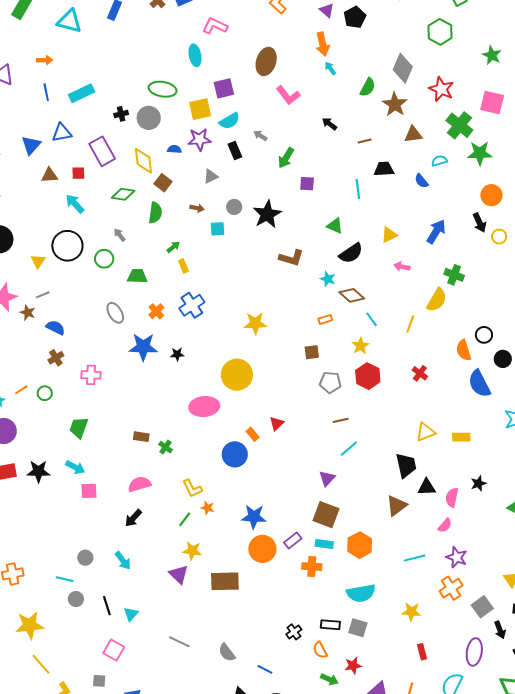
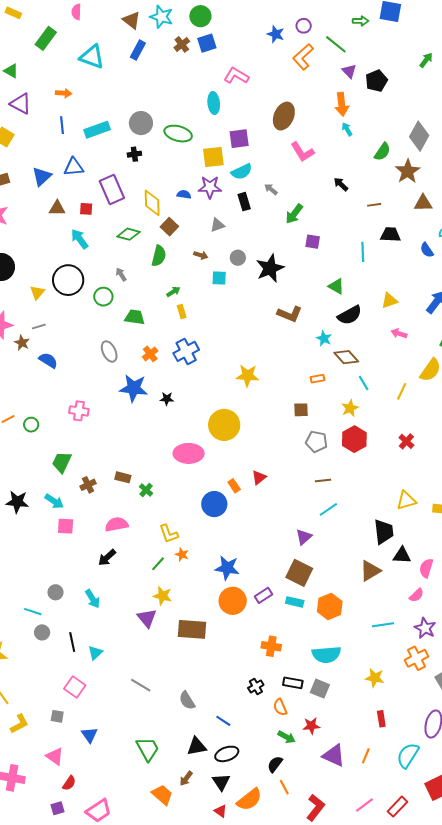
gray circle: (149, 118) -> (141, 123), moved
brown cross: (56, 358) -> (88, 485), moved
orange cross: (312, 567) -> (271, 646), moved

